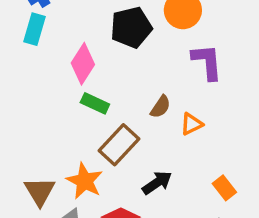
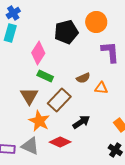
brown semicircle: (160, 107) -> (83, 78), turned 32
orange triangle: (192, 124) -> (101, 88), turned 32
brown triangle: (40, 191) -> (29, 96), moved

